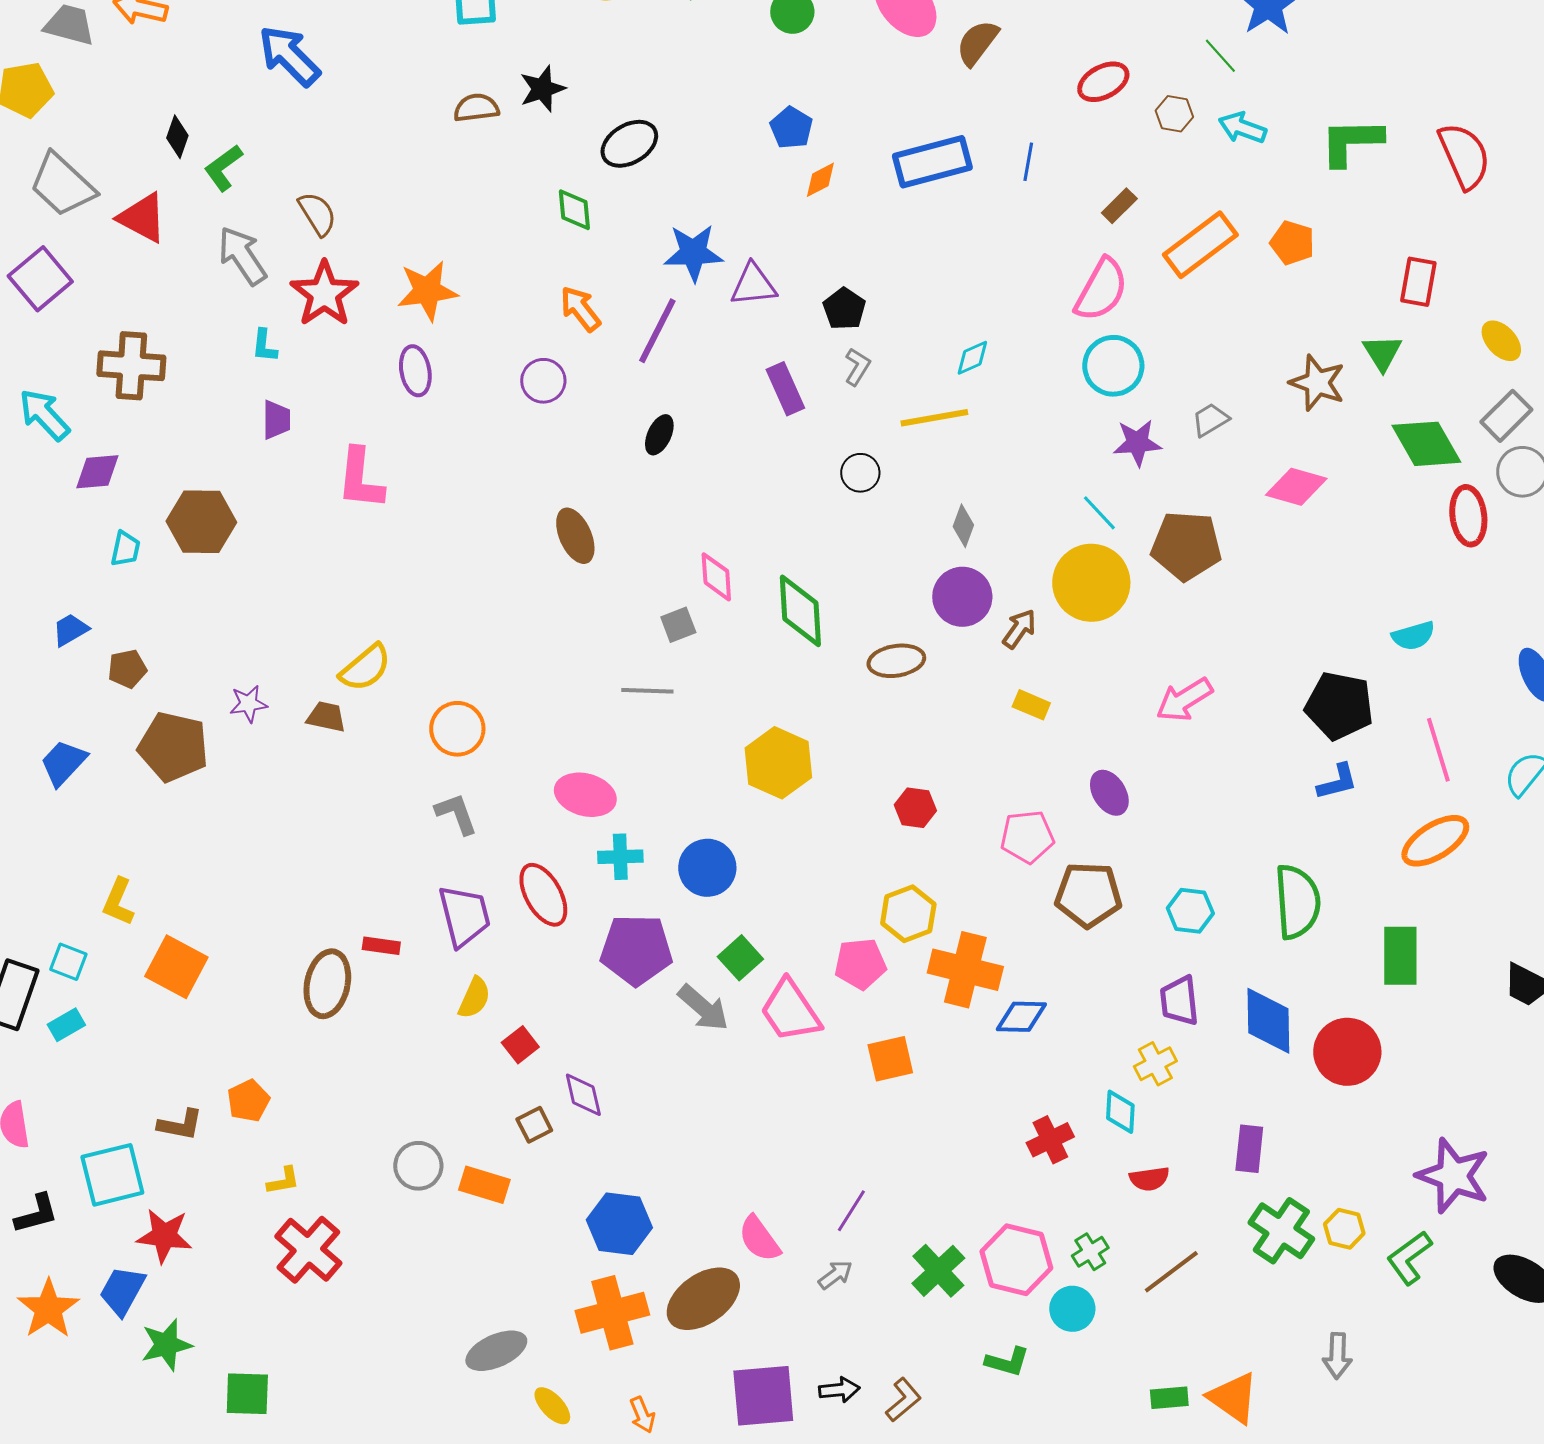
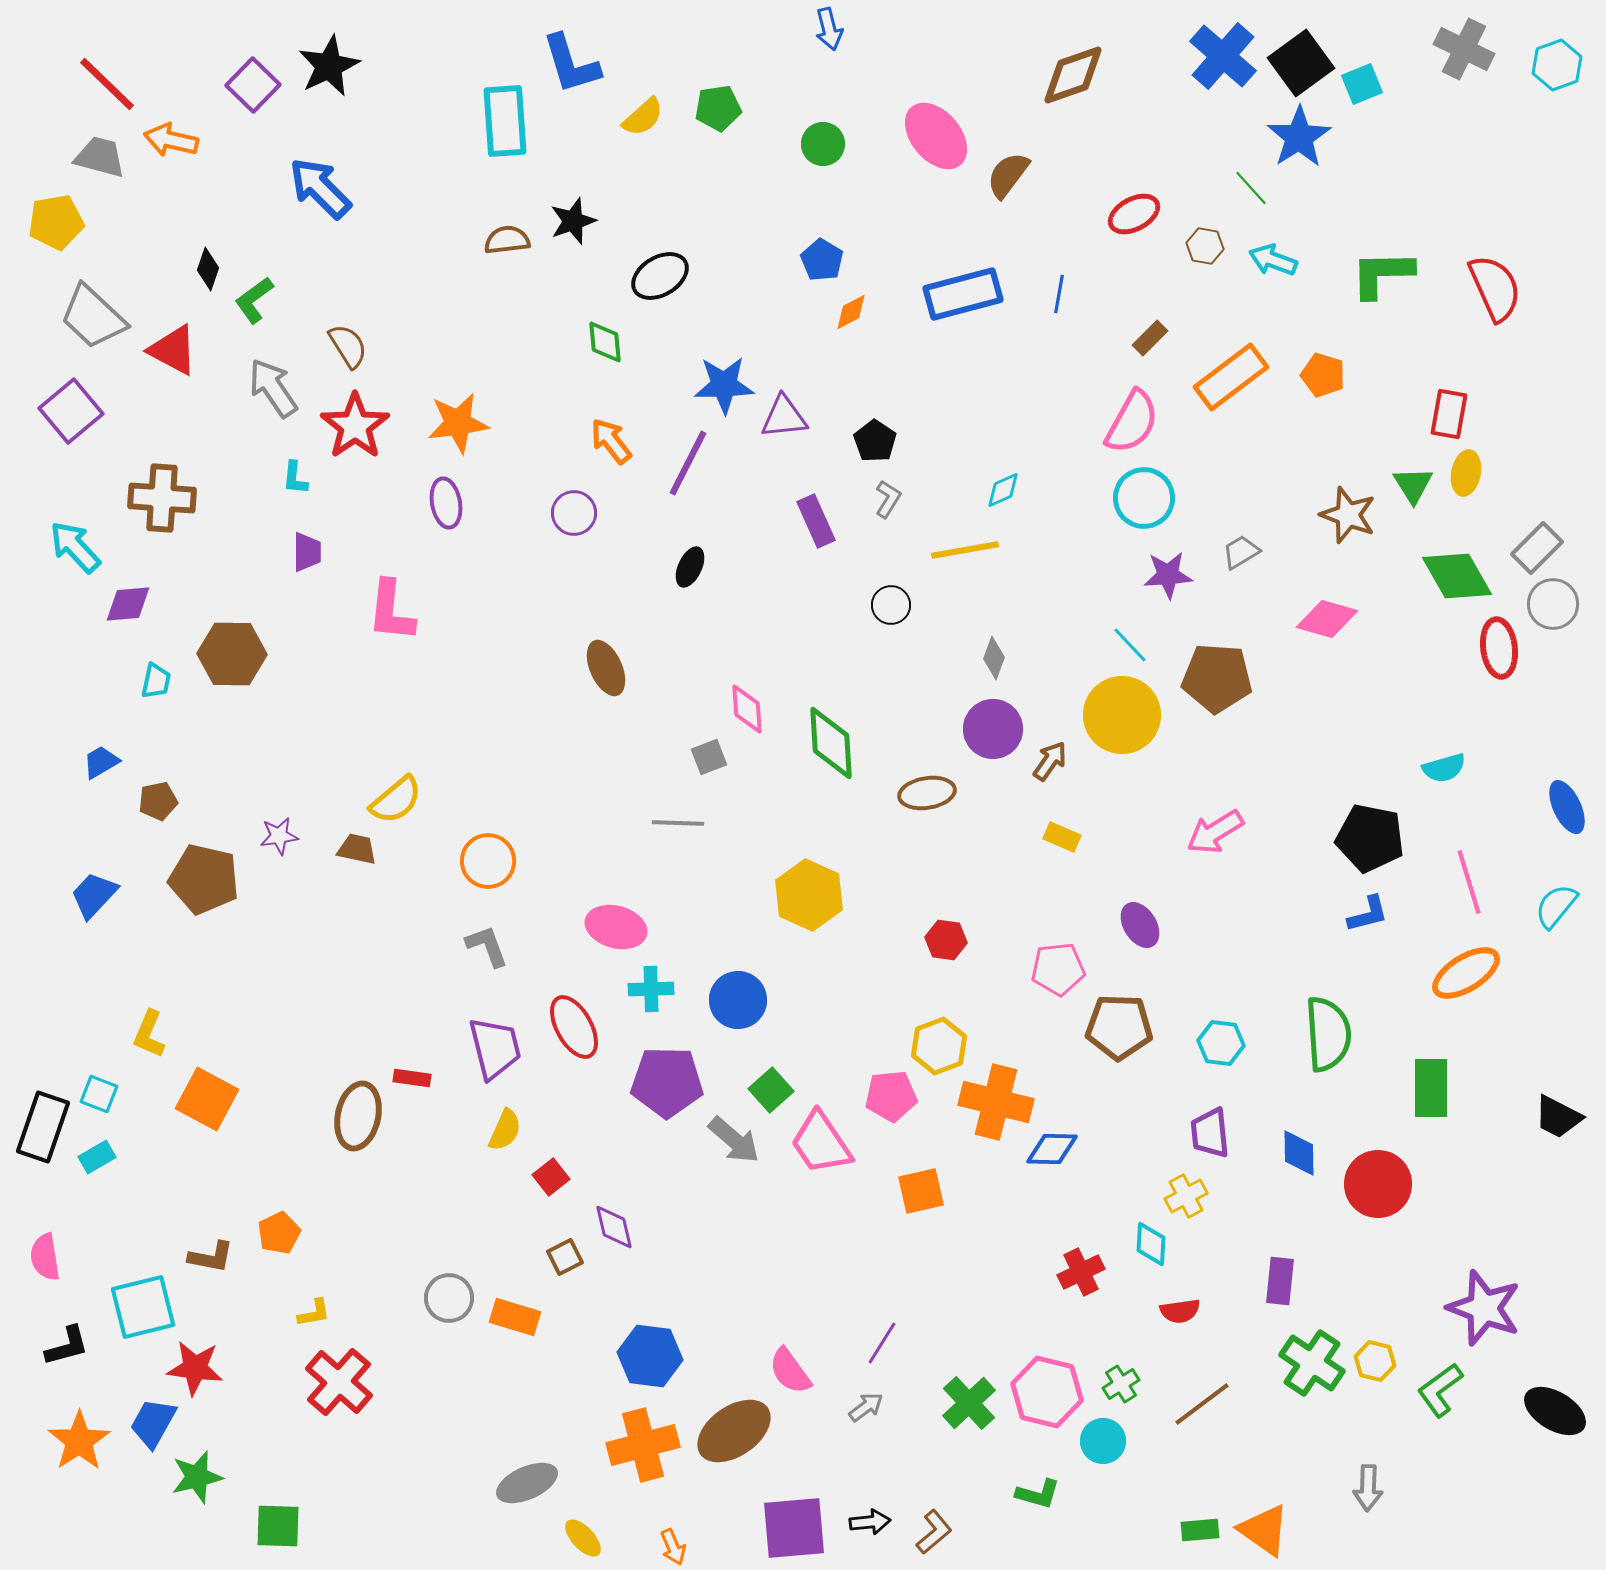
yellow ellipse: (1501, 341) -> (1466, 473), moved, turned 54
blue diamond: (1268, 1021) -> (1299, 1153), size x0.7

